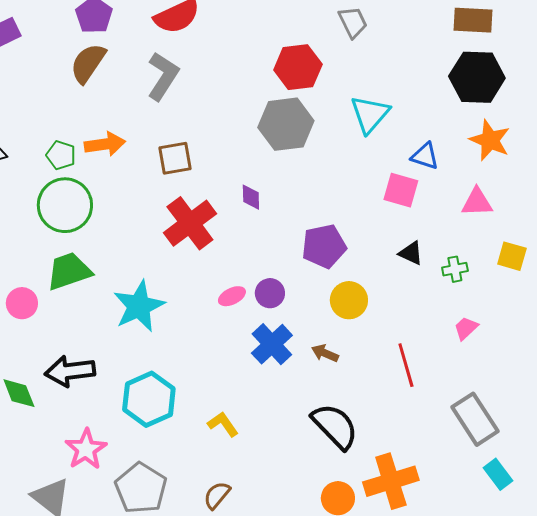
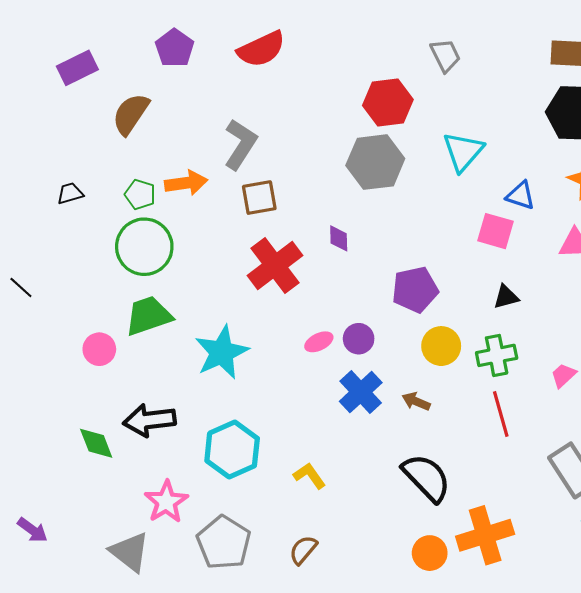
brown semicircle: (88, 63) -> (131, 114), moved
gray L-shape: (163, 76) -> (240, 144), moved
black triangle: (411, 253) -> (506, 297), turned -40
green cross: (455, 269) -> (497, 355), moved, size x1.5

